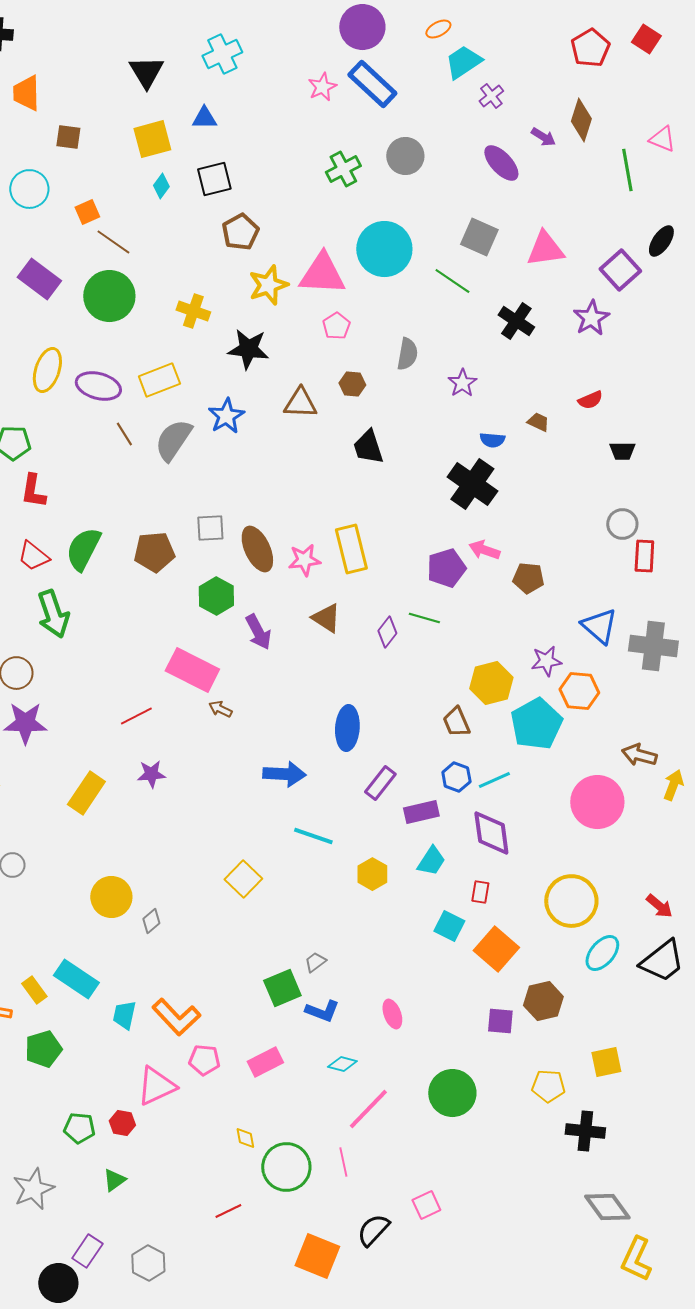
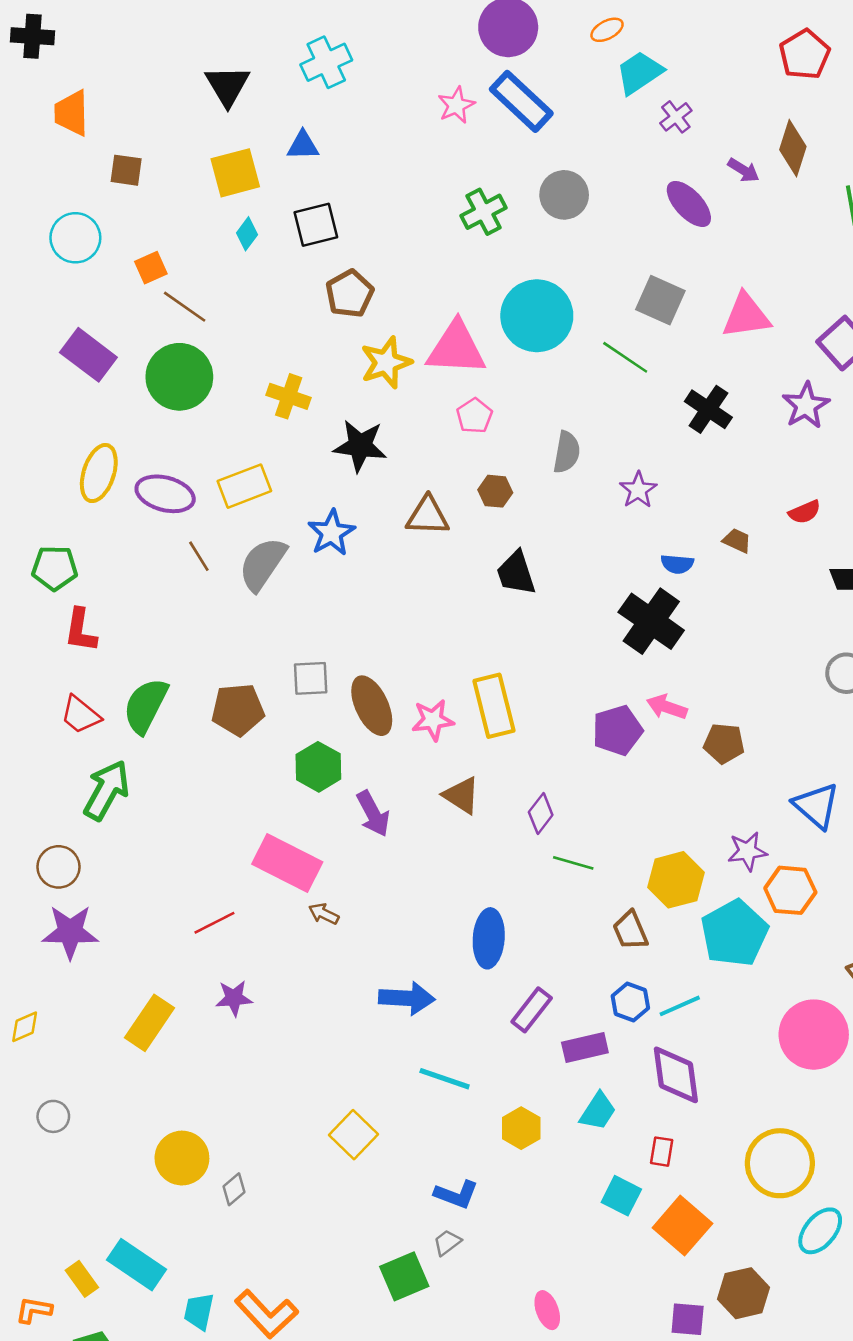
green arrow: (53, 614) -> (107, 790), turned -132
green line: (424, 618) -> (573, 863), moved
blue L-shape: (322, 1011) -> (456, 1194), moved

